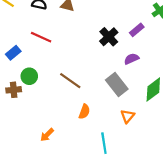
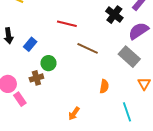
red line: (41, 37) -> (67, 24), moved
purple semicircle: (131, 59) -> (139, 31), size x1.5
brown line: (70, 81) -> (88, 48), moved

